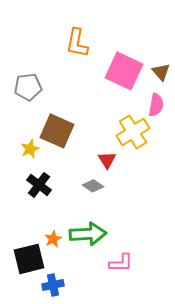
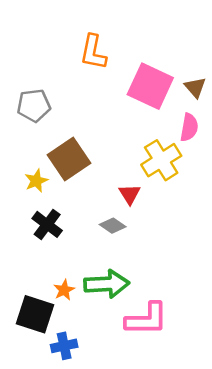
brown square: (57, 131) -> (69, 159), turned 32
black square: (29, 259) -> (35, 314), turned 32
pink L-shape: (121, 263) -> (147, 319), size x1.5

